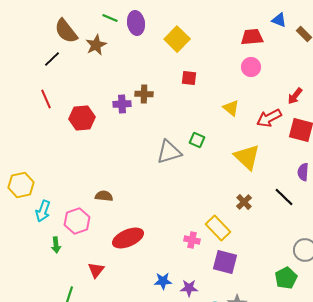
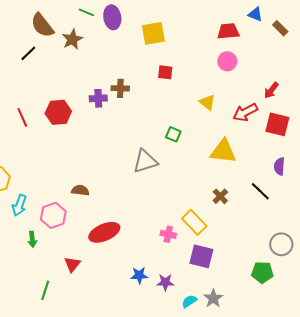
yellow square: (177, 39) -> (153, 33), turned 35
red line: (46, 99) -> (22, 117), moved
gray triangle: (169, 152) -> (145, 161), moved
yellow triangle: (247, 157) -> (223, 151), turned -36
green pentagon: (286, 278) -> (262, 272), turned 30

